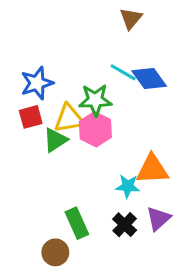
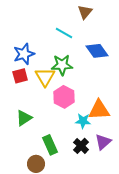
cyan line: (123, 72) -> (64, 33), moved
yellow triangle: (69, 118) -> (45, 77), turned -50
pink hexagon: (95, 129) -> (64, 97), moved
green triangle: (55, 140) -> (24, 118), moved

